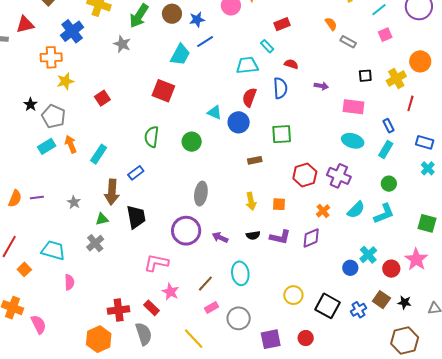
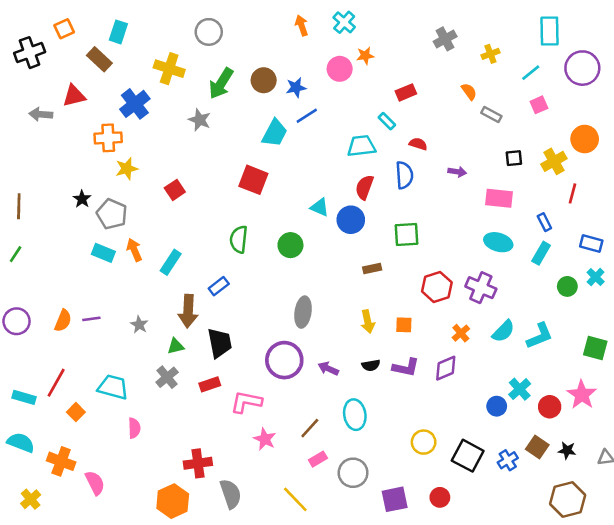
cyan rectangle: (47, 146) -> (103, 253), turned 54
green circle: (389, 184) -> (567, 286), moved
red rectangle: (152, 308) -> (210, 384), moved, turned -63

